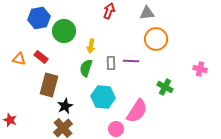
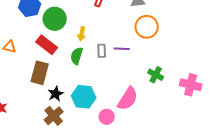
red rectangle: (41, 57) -> (47, 45), moved, size x1.5
pink cross: (200, 69) -> (191, 85), moved, size x1.5
cyan hexagon: (103, 97) -> (84, 97), moved

